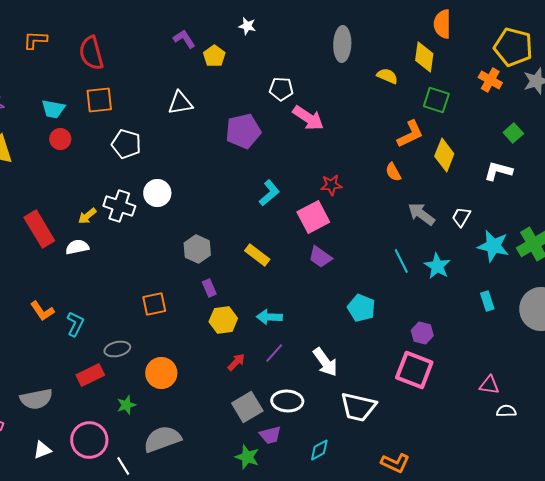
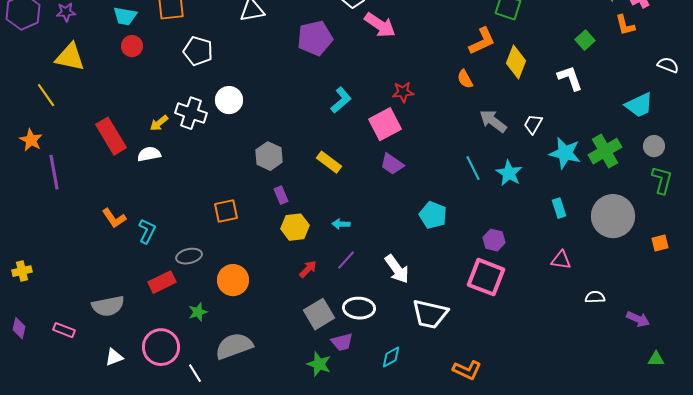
white L-shape: (498, 171) -> (570, 78), turned 56
cyan arrow: (269, 317) -> (341, 224), size x0.7
pink triangle: (489, 385) -> (561, 260), moved
white semicircle: (506, 411) -> (595, 297), moved

